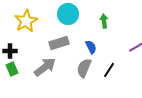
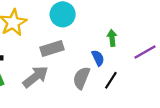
green arrow: (104, 21) -> (112, 38), moved
blue semicircle: (91, 47) -> (98, 58), moved

